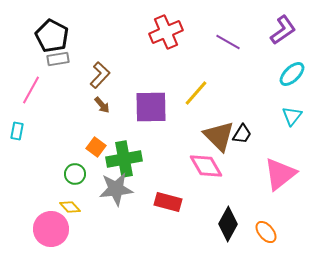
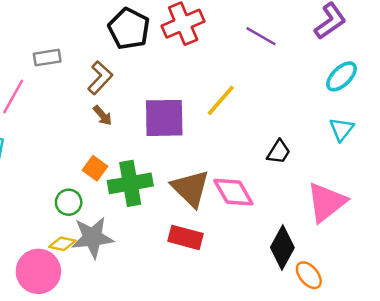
black pentagon: (52, 36) -> (129, 29), moved
brown triangle: (219, 136) -> (191, 188), moved
gray star: (116, 189) -> (92, 237), moved
yellow diamond: (70, 207) -> (62, 244), turned -35
black diamond: (228, 224) -> (282, 247), moved

